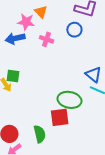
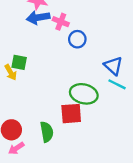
blue circle: (74, 30) -> (77, 39), moved
blue arrow: (15, 38) -> (38, 17), moved

